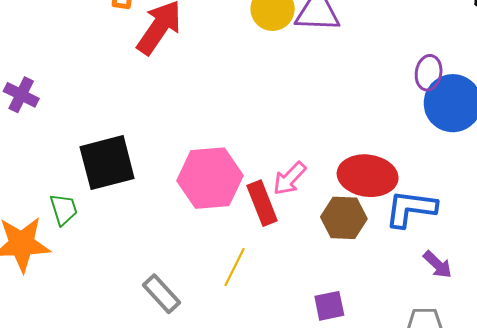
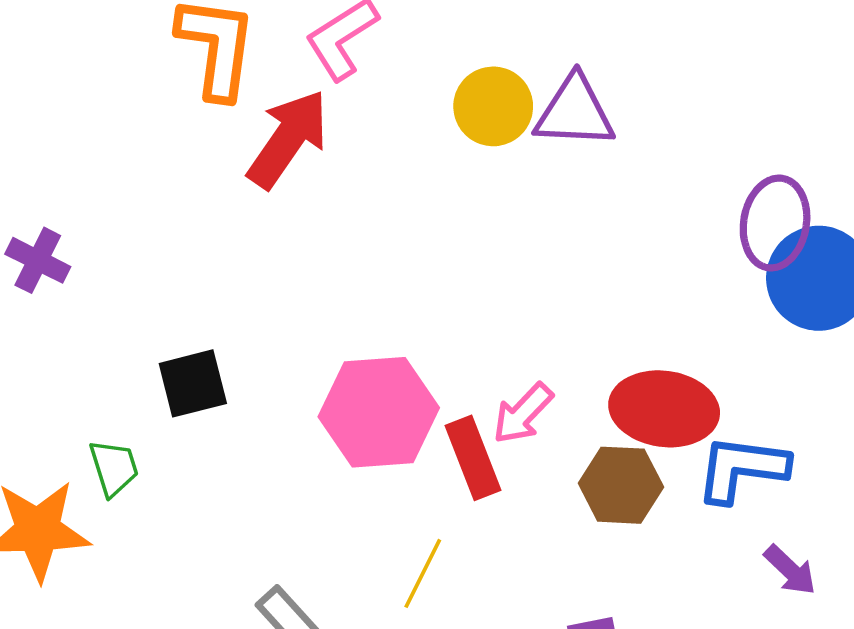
purple ellipse: (429, 73) -> (775, 223), size x1.4
black square: (107, 163) -> (193, 383), size x0.7

